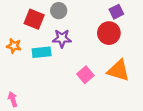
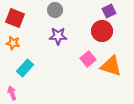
red square: (34, 19) -> (15, 18), moved
cyan rectangle: (42, 52) -> (25, 68), moved, turned -42
pink square: (85, 75) -> (88, 59), moved

